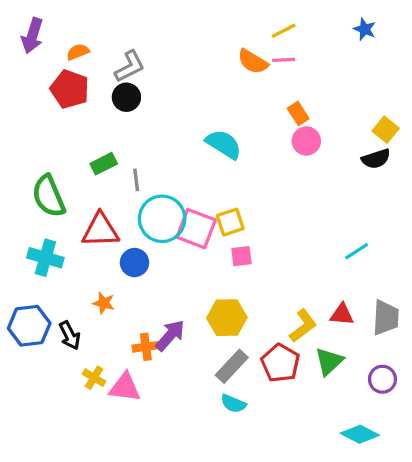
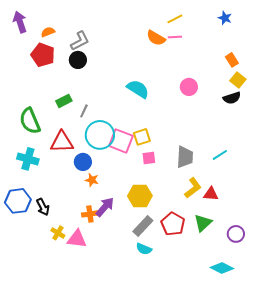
purple arrow: (32, 36) -> (20, 22), turned 145
orange rectangle: (298, 113) -> (232, 60), moved
gray line: (136, 180) -> (84, 111), turned 32
orange star: (104, 303) -> (92, 180), moved
gray trapezoid: (386, 318) -> (185, 157), moved
yellow L-shape: (303, 326) -> (193, 188), moved

